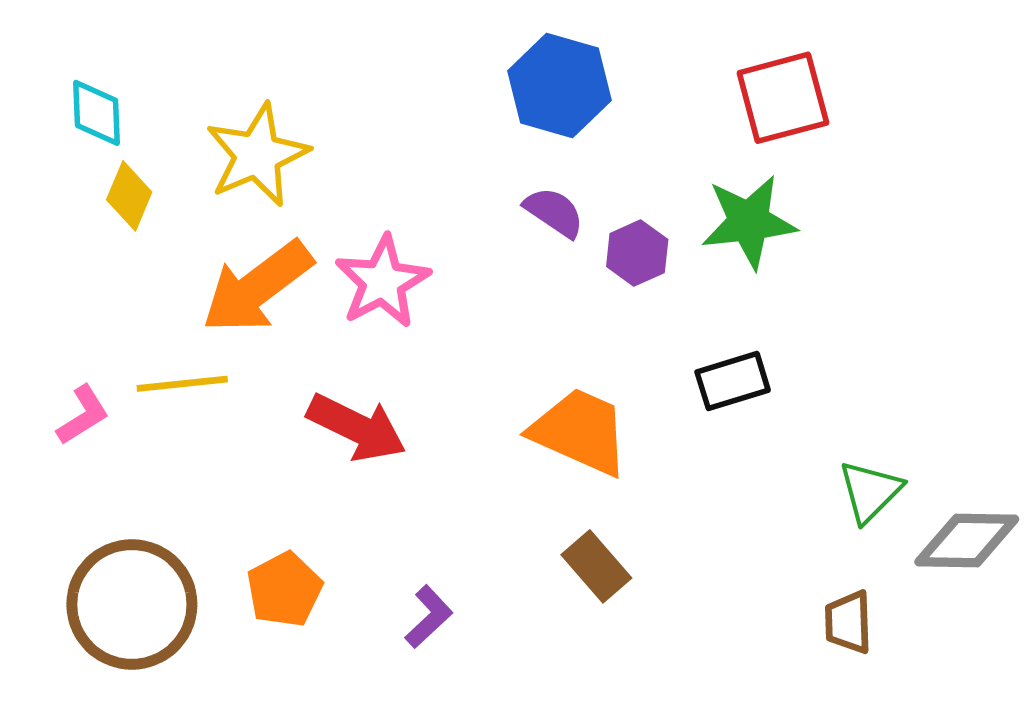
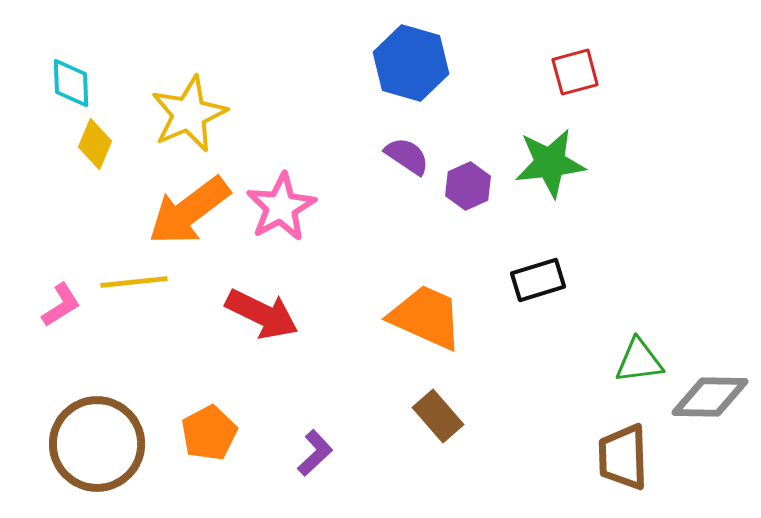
red square: (783, 98) -> (575, 72), size x0.7
green triangle: (870, 491) -> (639, 361), turned 38
brown trapezoid: (848, 622) -> (623, 457), size x1.4

